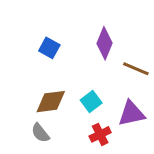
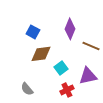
brown diamond: (51, 102) -> (41, 54), moved

